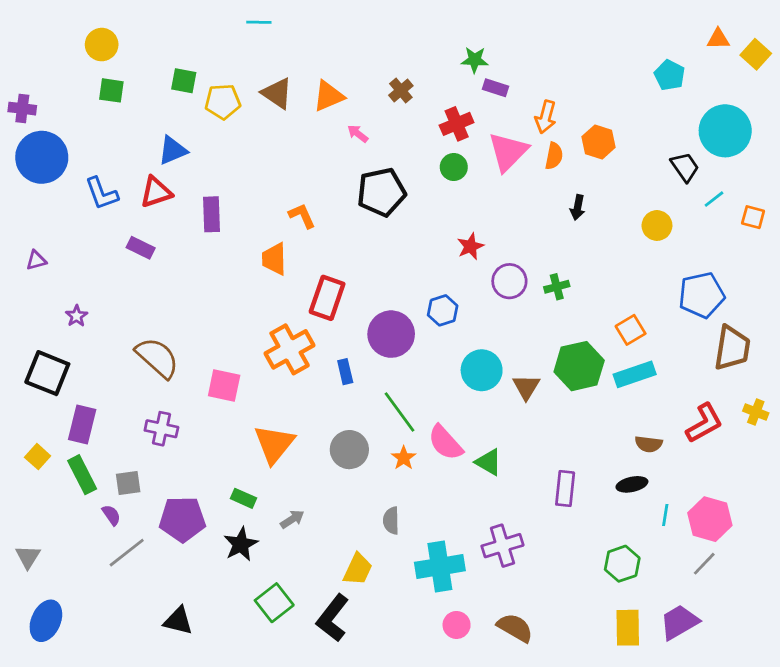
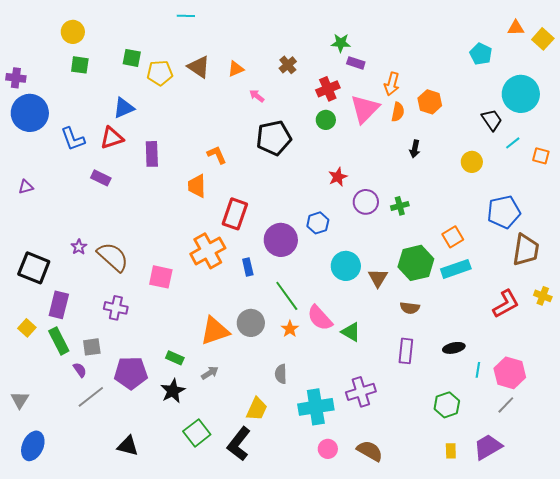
orange triangle: (328, 96) -> (236, 69), size x0.7
purple star: (77, 316) -> (79, 247), moved
orange triangle: (274, 444) -> (215, 331), moved, turned 32
brown semicircle: (649, 444) -> (410, 308), moved
yellow rectangle: (628, 628) -> (451, 451), size x0.6

